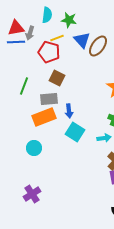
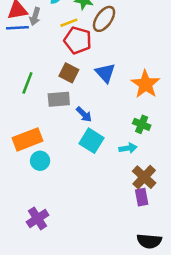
blue triangle: (82, 40) -> (105, 73), moved
brown ellipse: (98, 46) -> (104, 19), moved
red pentagon: (49, 52) -> (78, 40), moved
blue arrow: (69, 111) -> (84, 114), turned -40
orange rectangle: (44, 117) -> (27, 139), moved

